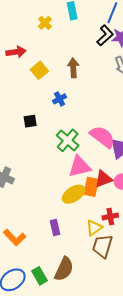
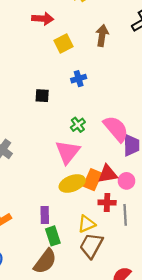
brown arrow: (73, 68) -> (102, 35), moved
green cross: (68, 140) -> (78, 125), size x0.6
pink triangle: (80, 167) -> (68, 152), moved, turned -50
red cross: (110, 217) -> (107, 203), moved
green rectangle: (39, 276) -> (53, 236), moved

